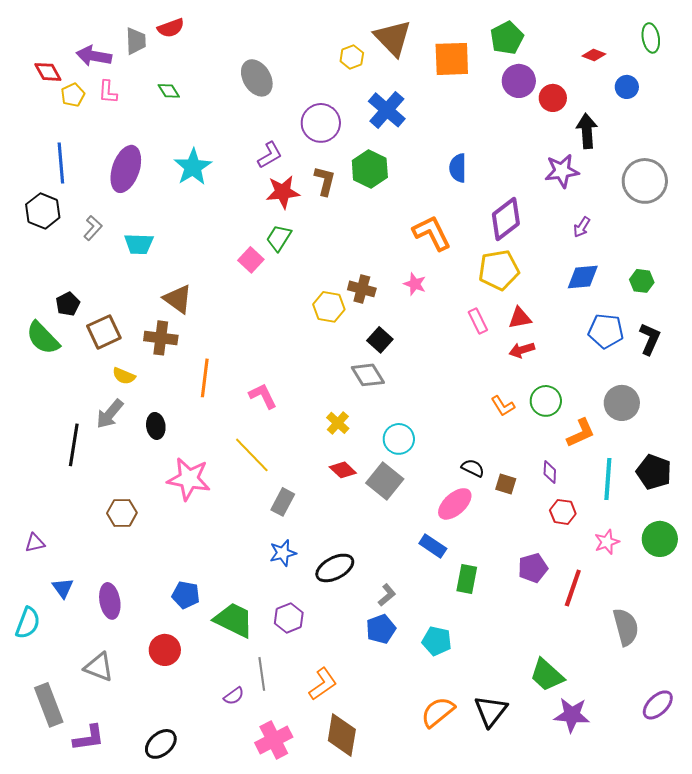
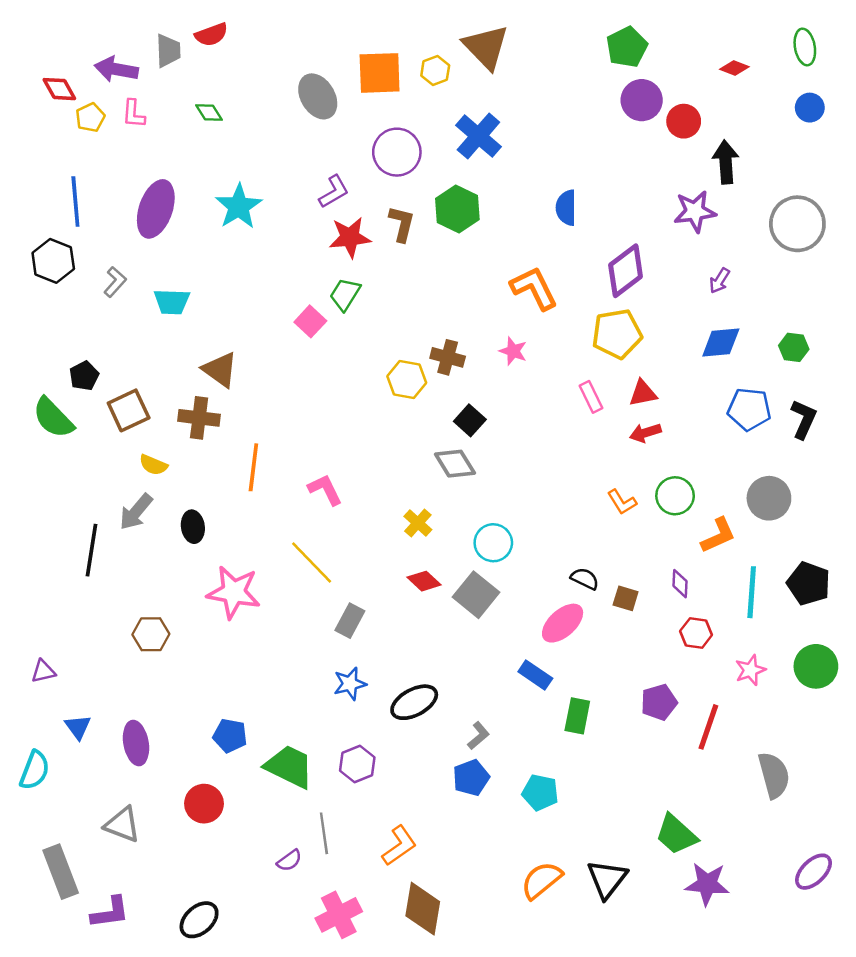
orange square: (452, 59) -> (380, 73), moved
blue circle: (627, 87) -> (810, 108), moved

